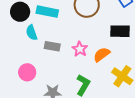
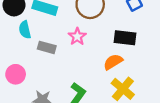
pink star: (80, 49) -> (77, 36), moved
orange semicircle: (102, 55) -> (113, 62), moved

